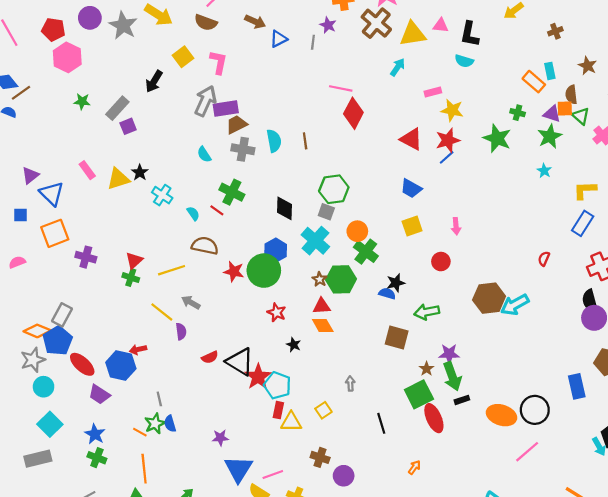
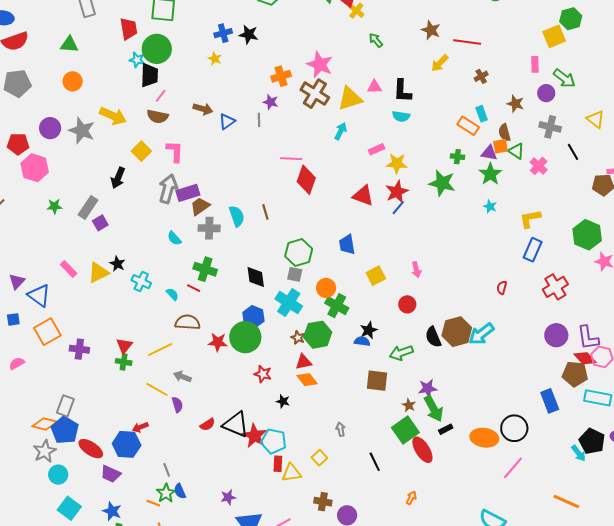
blue trapezoid: (411, 188) -> (347, 244), moved, turned 60
black semicircle: (590, 301) -> (433, 337), moved

